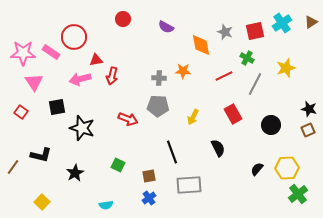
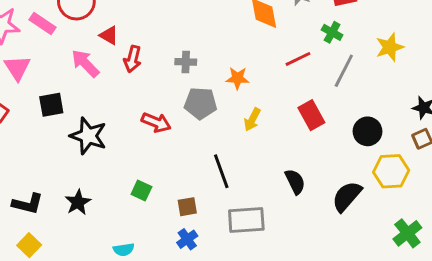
red triangle: (96, 60) -> (109, 35), turned 40
orange star: (183, 71) -> (237, 78), moved
gray cross: (159, 78) -> (186, 62), moved
pink arrow: (80, 79) -> (85, 63), turned 60
black semicircle: (218, 148) -> (295, 182), moved
black L-shape: (41, 155) -> (28, 204), moved
yellow hexagon: (287, 168) -> (391, 171), moved
black semicircle: (257, 169) -> (347, 196), size x1.6

